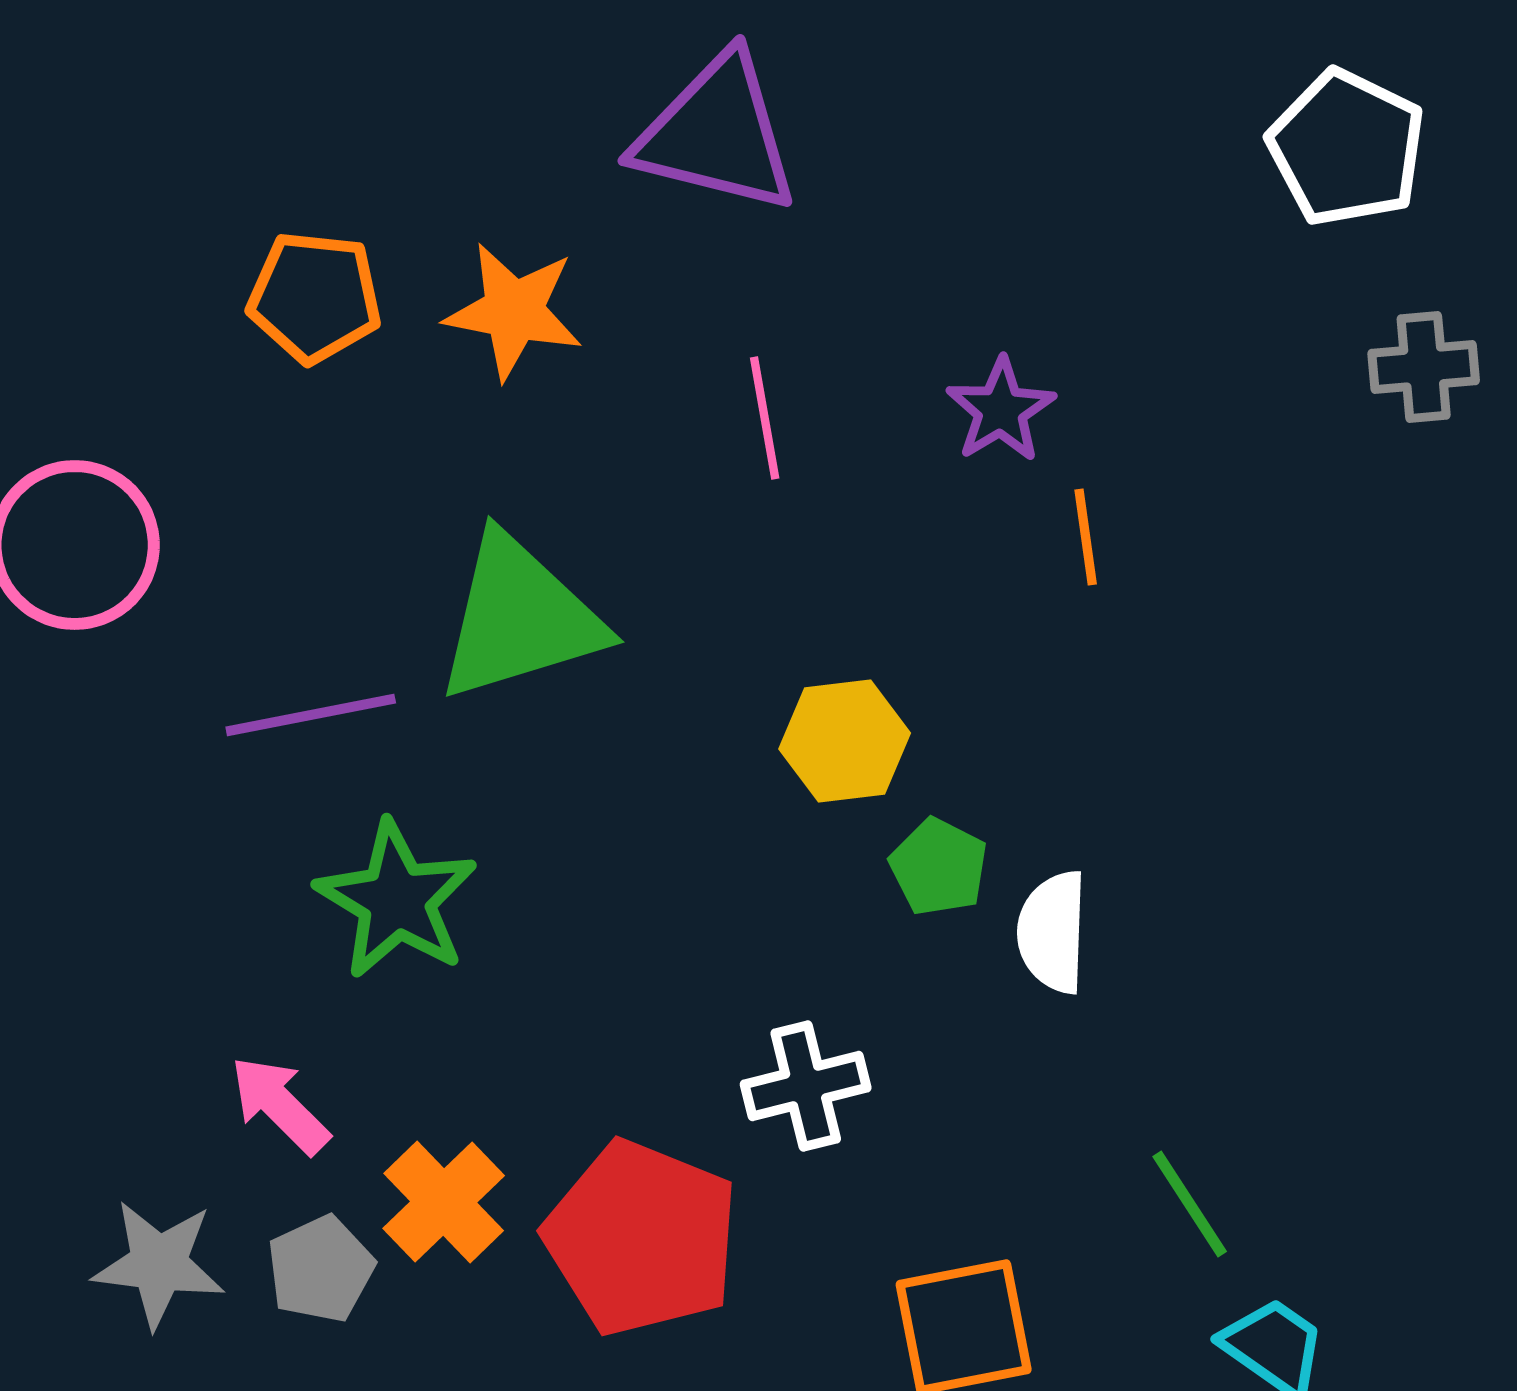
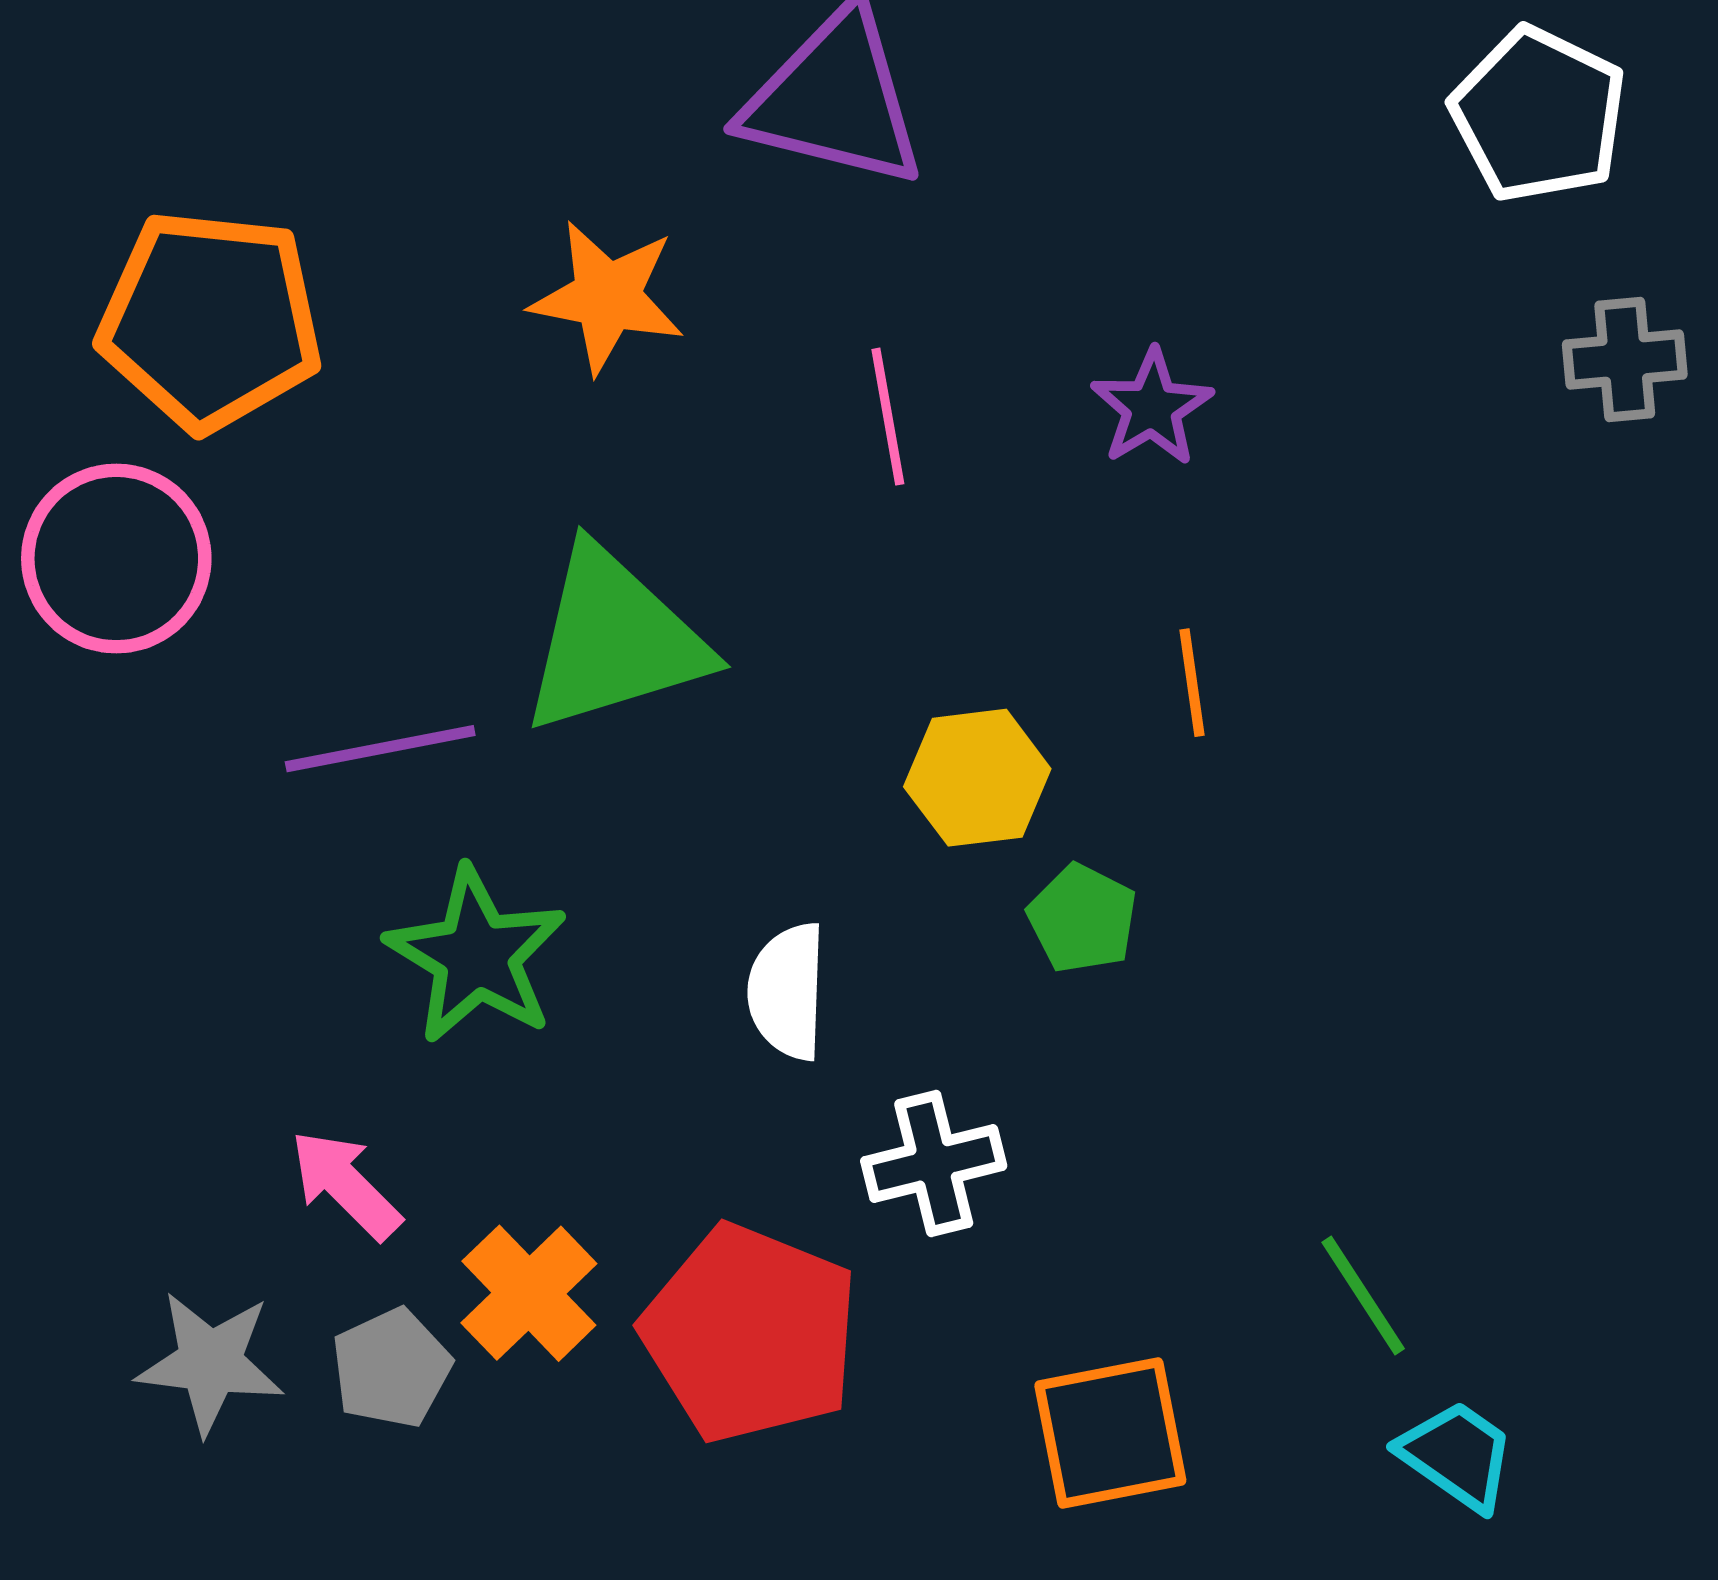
orange pentagon: (315, 297) -> (210, 320), moved, size x1.5
orange line: (1086, 537) -> (1192, 683), moved
white semicircle: (1053, 932) -> (787, 991), moved

